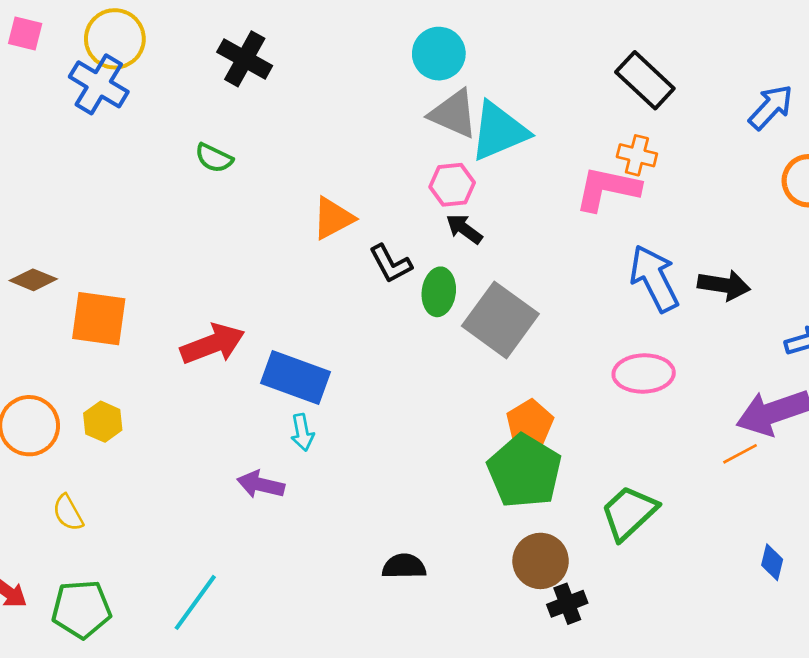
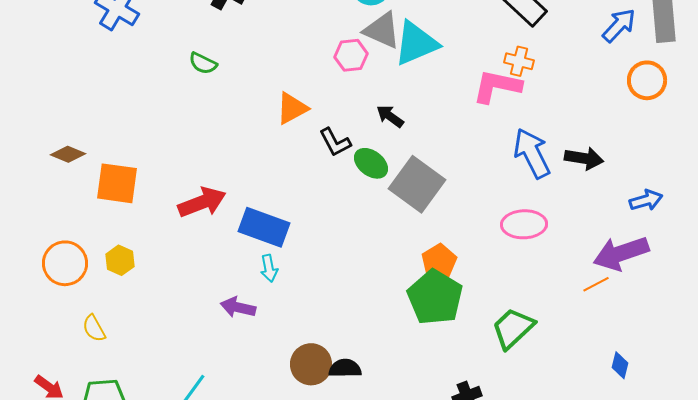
pink hexagon: (452, 185) -> (351, 55), moved
green ellipse: (439, 292) -> (371, 163), turned -60
brown circle: (541, 561) -> (311, 364), moved

